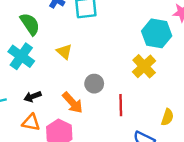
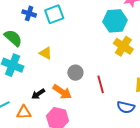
yellow cross: (144, 66) -> (123, 46), moved
black arrow: (32, 97) -> (38, 94), moved
orange triangle: (31, 122) -> (24, 112), moved

